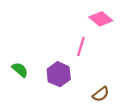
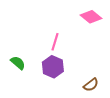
pink line: (81, 47) -> (55, 42), moved

